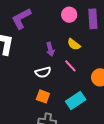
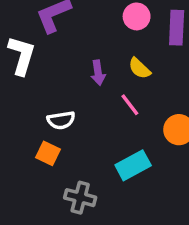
white semicircle: (43, 72) -> (61, 120), moved
orange square: (43, 96) -> (48, 153), moved

